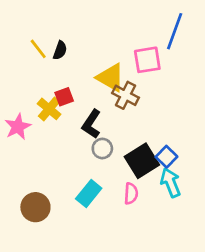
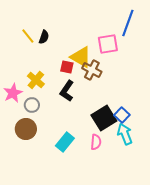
red square: (64, 97) -> (67, 67), moved, turned 32
gray circle: (102, 149) -> (32, 105), moved
brown circle: (35, 207) -> (26, 129), moved

